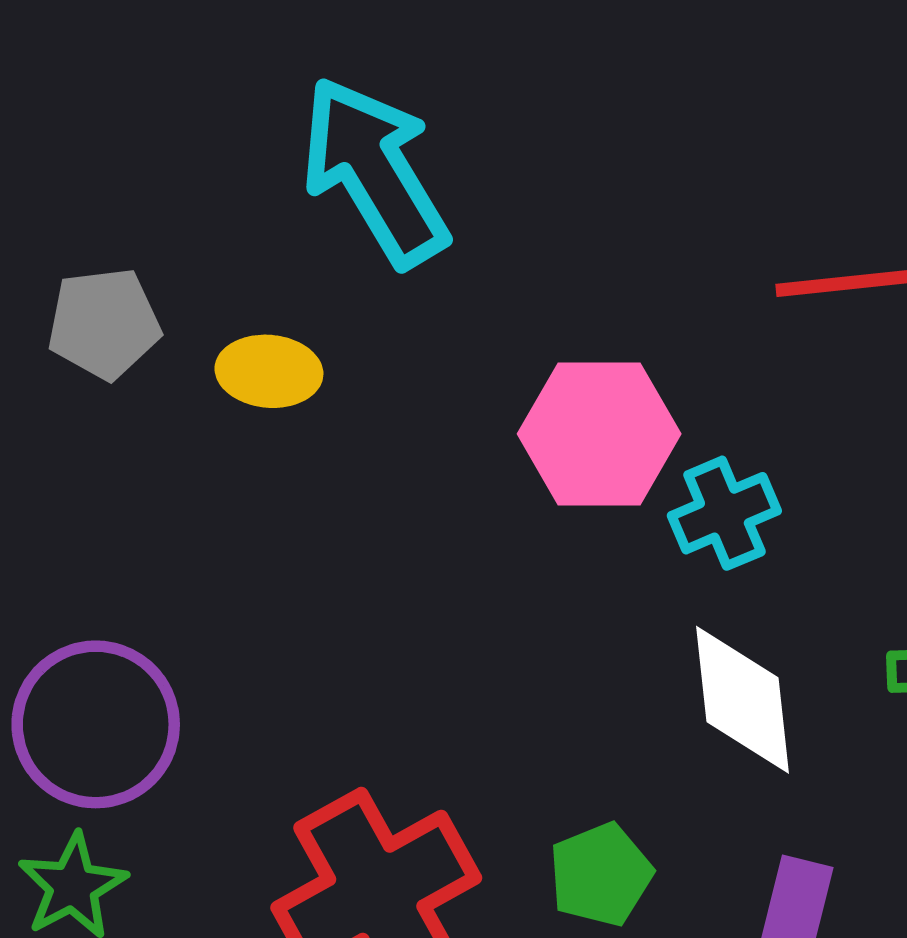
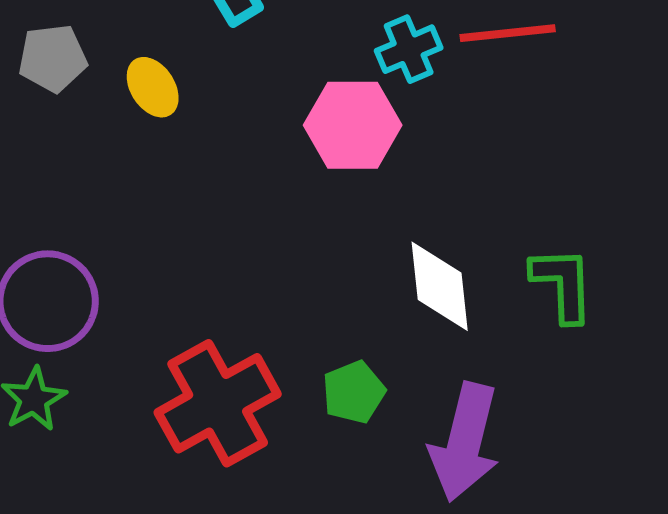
yellow ellipse: (269, 371) -> (153, 87), turned 52
cyan cross: (724, 513) -> (409, 49), moved

